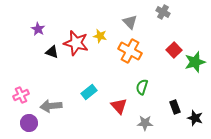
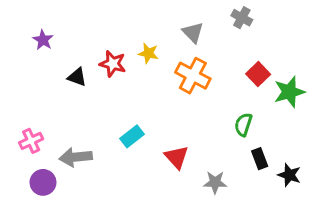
purple star: (38, 29) -> (43, 40), moved
red star: (76, 43) -> (113, 64), size x0.7
green semicircle: (142, 87) -> (243, 125), moved

